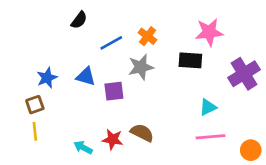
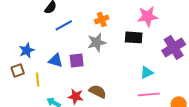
orange cross: (147, 36) -> (102, 19), turned 32
blue line: (111, 43) -> (64, 25), moved
blue triangle: (86, 76) -> (56, 60), moved
yellow line: (35, 131) -> (38, 79), moved

